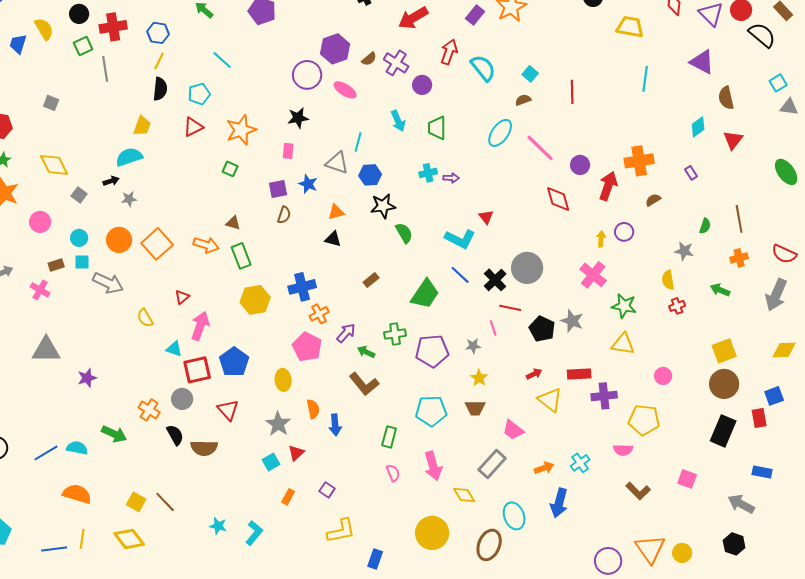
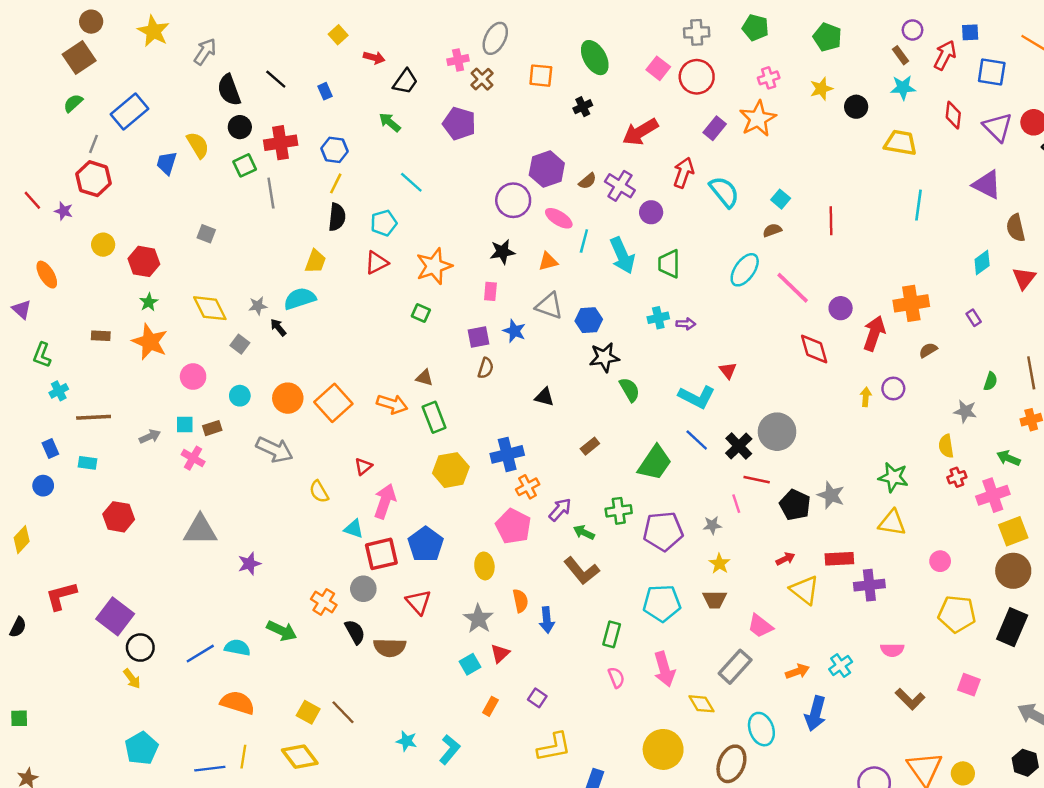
cyan arrow: (398, 121) -> (622, 255), size x1.4
cyan line: (358, 142) -> (584, 241), moved
black arrow: (111, 181) -> (278, 327), turned -112
gray star: (129, 199) -> (258, 306), moved
orange triangle: (336, 212) -> (548, 261), moved
cyan square: (82, 262) -> (185, 424), moved
pink cross: (593, 275) -> (993, 495), moved, turned 32
yellow pentagon: (644, 420) -> (957, 614), moved

